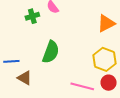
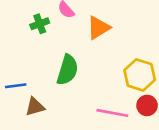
orange triangle: (106, 23) -> (99, 28), moved
brown triangle: (25, 78) -> (35, 107), turned -42

